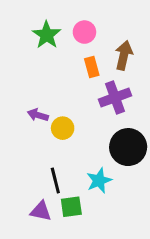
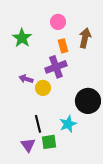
green star: (47, 35) -> (22, 38), moved
purple cross: (115, 98) -> (56, 67), moved
purple triangle: (41, 211) -> (28, 145), turned 42

